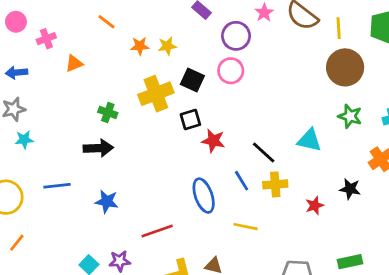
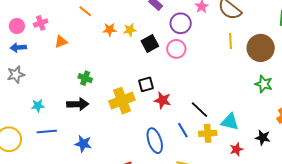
pink circle: (16, 22) -> (17, 26), moved
yellow line: (339, 28) -> (230, 41), moved
black square: (192, 80) -> (150, 43), moved, turned 36
yellow cross: (156, 94) -> (122, 101), moved
cyan star: (24, 140) -> (38, 106), moved
cyan triangle: (309, 140) -> (230, 122), moved

